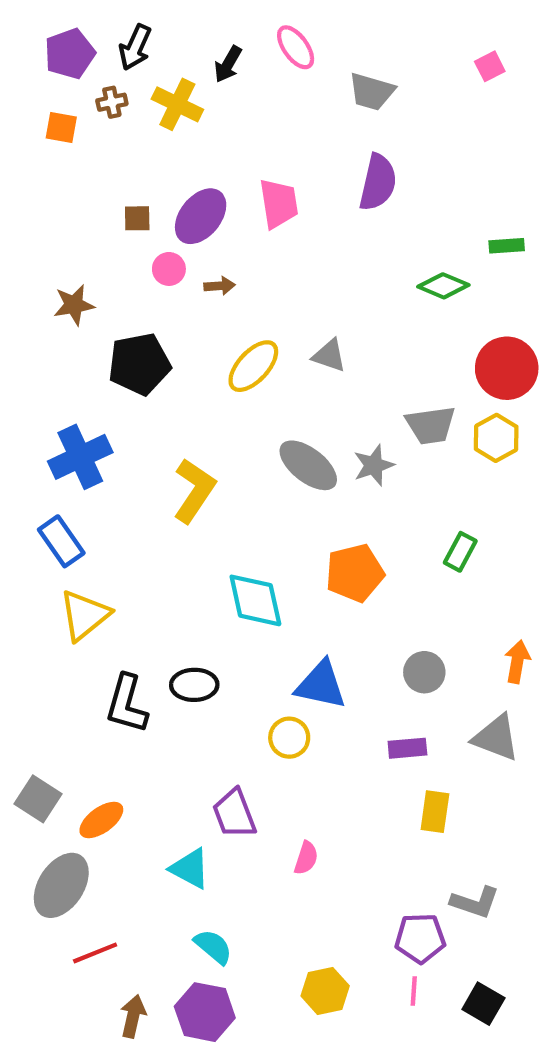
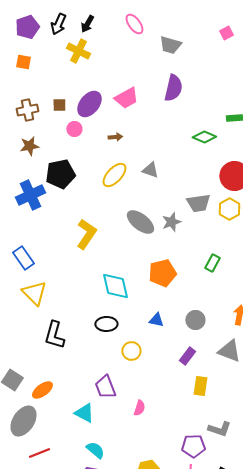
black arrow: (228, 64) -> (87, 24), moved
brown cross: (112, 102) -> (27, 110), moved, size x1.5
pink trapezoid: (279, 204) -> (126, 98), turned 70
brown arrow: (220, 286) -> (115, 137), moved
blue cross: (80, 457) -> (30, 195), moved
yellow triangle: (84, 615) -> (34, 293), turned -36
black ellipse: (194, 685) -> (106, 324), moved
blue triangle: (321, 685) -> (156, 320), moved, size x0.6
purple rectangle: (407, 748) -> (187, 356), turned -48

